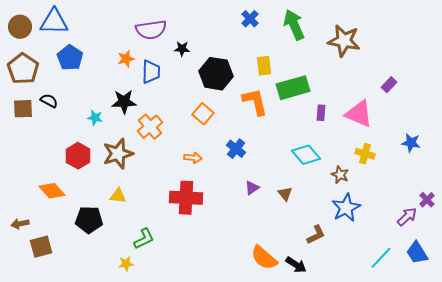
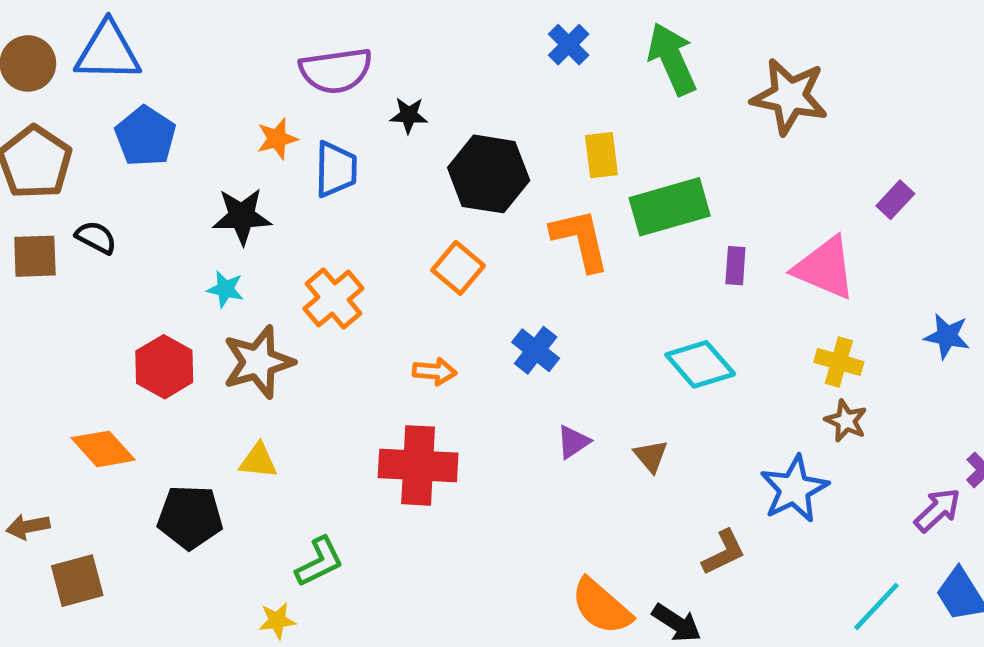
black star: (124, 102) -> (242, 216), moved
cyan star: (95, 118) -> (225, 289), moved
brown star: (340, 175) -> (846, 421), moved

